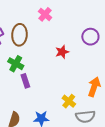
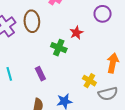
green cross: (16, 64) -> (59, 48), moved
purple rectangle: (25, 81) -> (40, 74), moved

